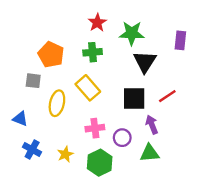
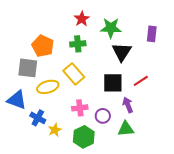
gray square: (33, 81) -> (28, 68), size x1.5
yellow ellipse: (57, 103) -> (48, 87), turned 60
blue triangle: (20, 119) -> (17, 100), size x1.5
blue cross: (32, 150) -> (38, 118), moved

